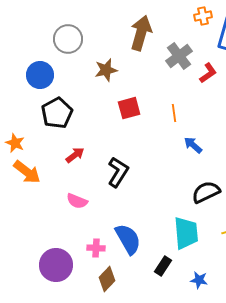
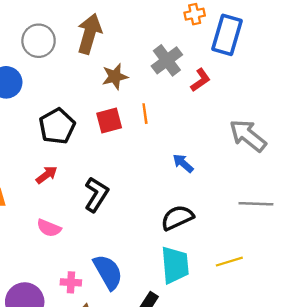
brown arrow: (141, 33) -> (89, 34), moved
brown star: (106, 70) -> (115, 77), moved
black pentagon: (57, 113) -> (57, 126), moved
orange line: (174, 113) -> (145, 114), moved
black semicircle: (206, 192) -> (177, 218), moved

